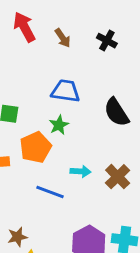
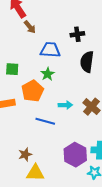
brown arrow: (63, 38) -> (30, 27), moved
black cross: (107, 41) -> (77, 34), moved, turned -32
black semicircle: (116, 112) -> (87, 62), turned 45

